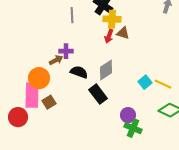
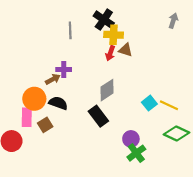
black semicircle: (79, 72) -> (58, 103), moved
pink rectangle: (32, 95) -> (27, 117), size x0.7
green cross: (133, 128) -> (136, 153), turned 30

